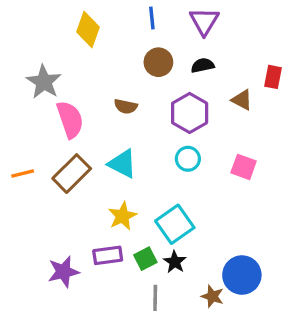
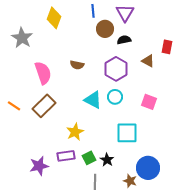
brown circle: (158, 62) -> (105, 29), moved
gray star: (44, 82) -> (22, 38), moved
cyan triangle: (122, 164) -> (93, 100), moved
orange line: (23, 174) -> (14, 106), turned 48
cyan square: (175, 224) -> (127, 133), moved, turned 35

